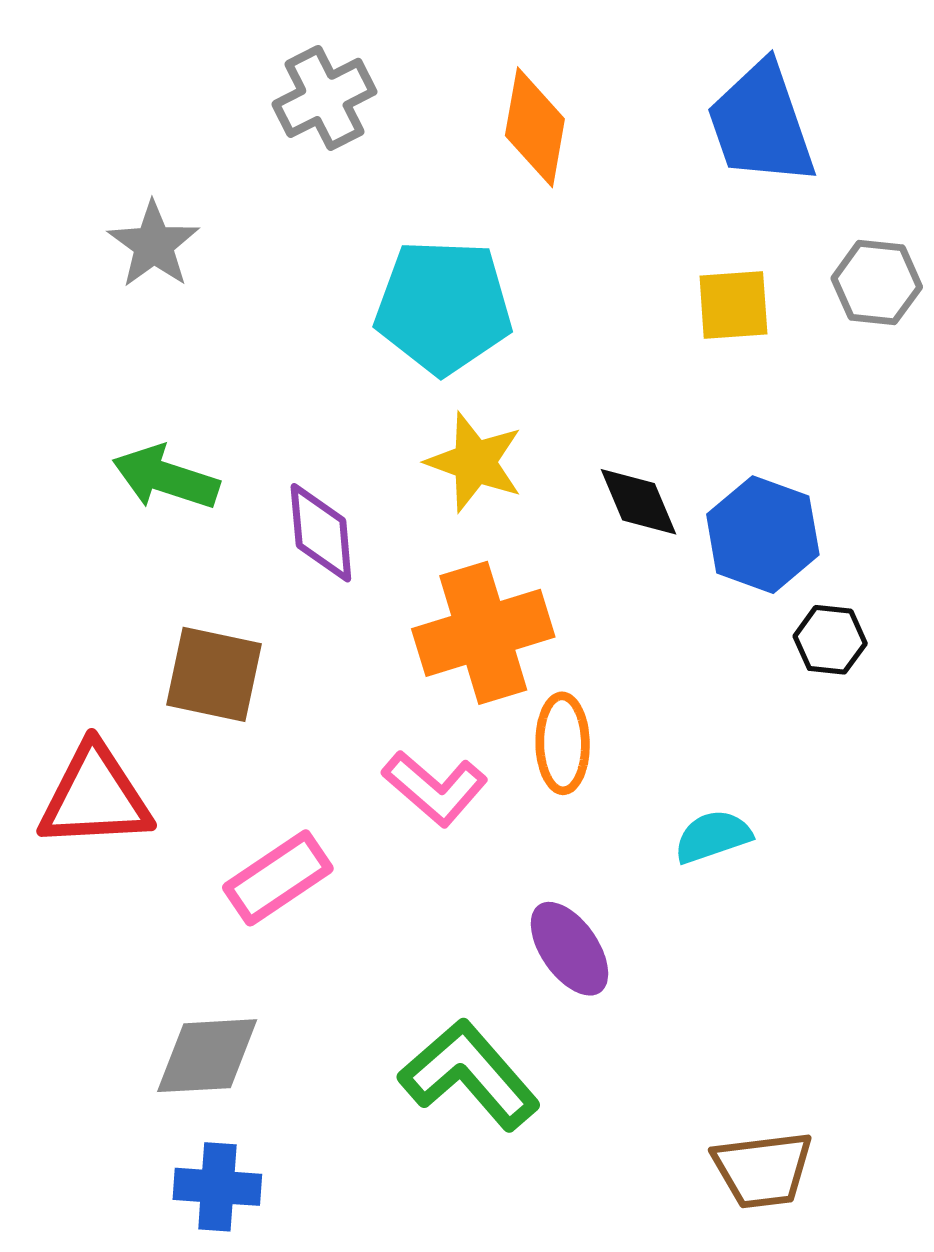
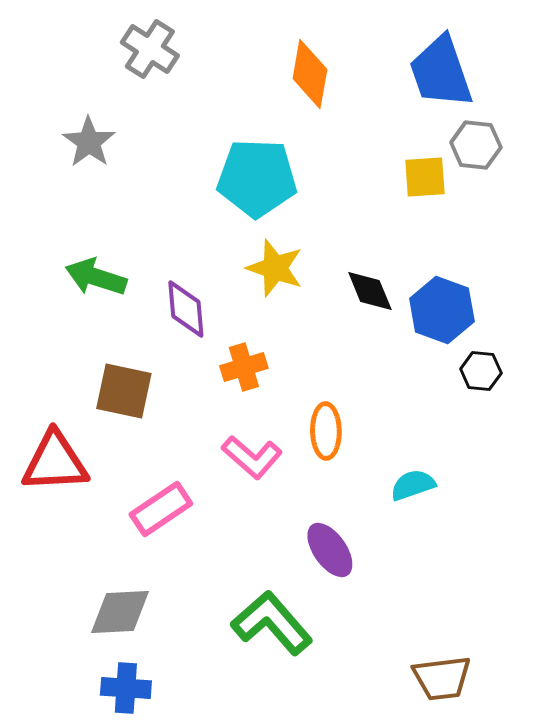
gray cross: (324, 98) -> (150, 49), moved, turned -30
gray hexagon: (877, 283) -> (476, 145), moved
orange cross: (483, 633) -> (244, 367), moved, size x0.6

